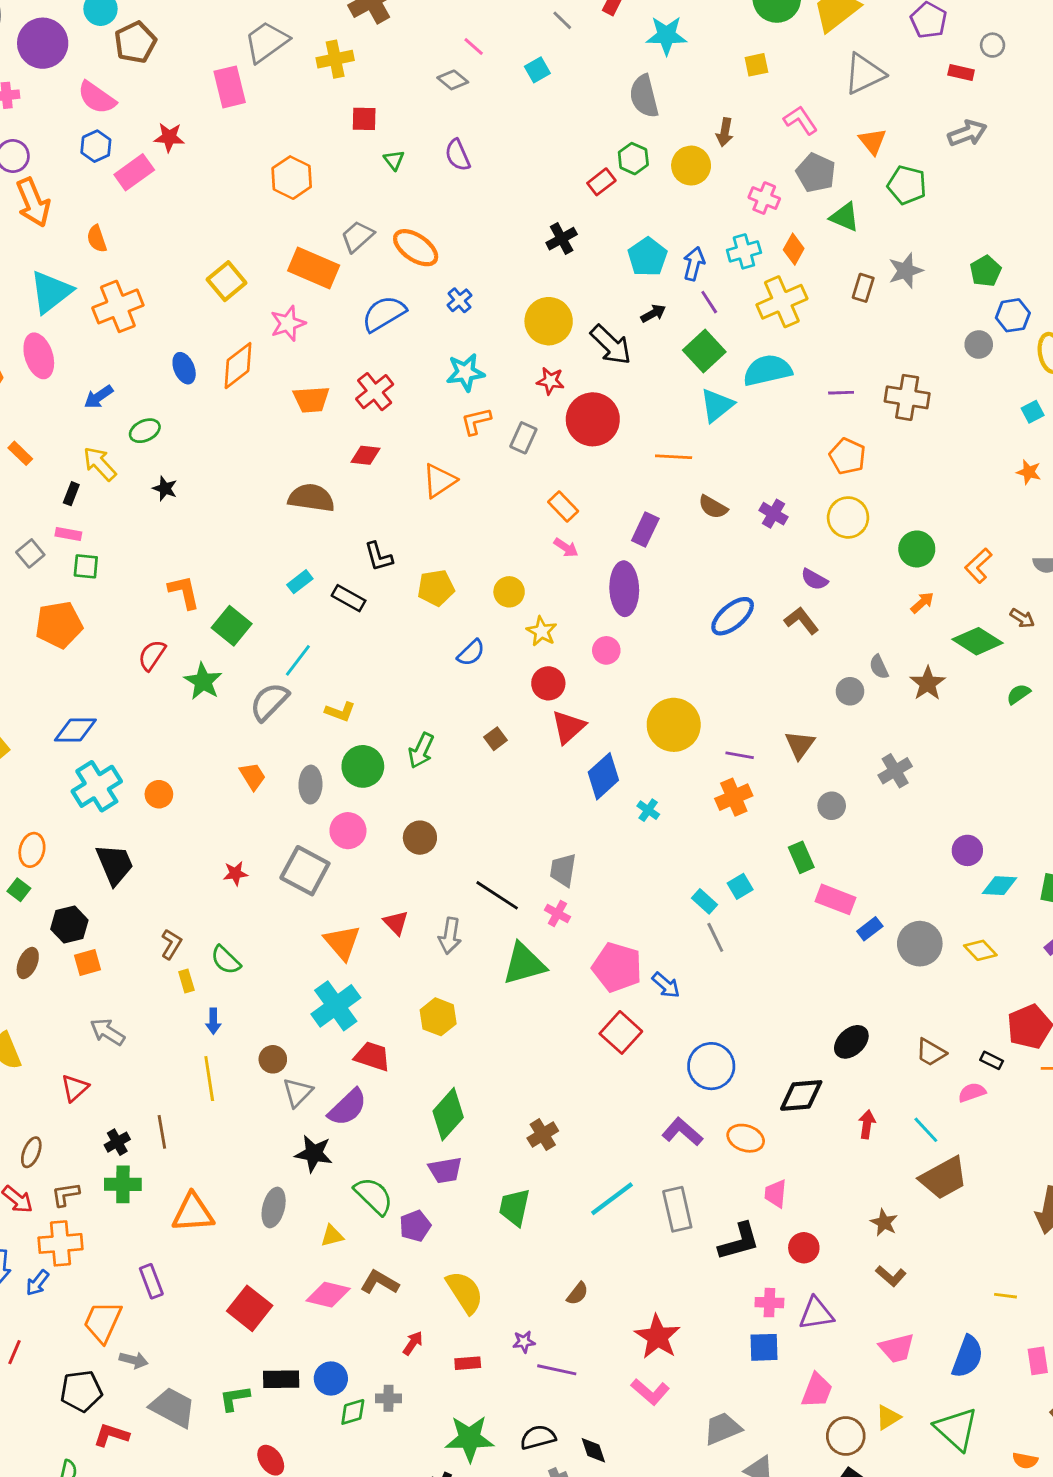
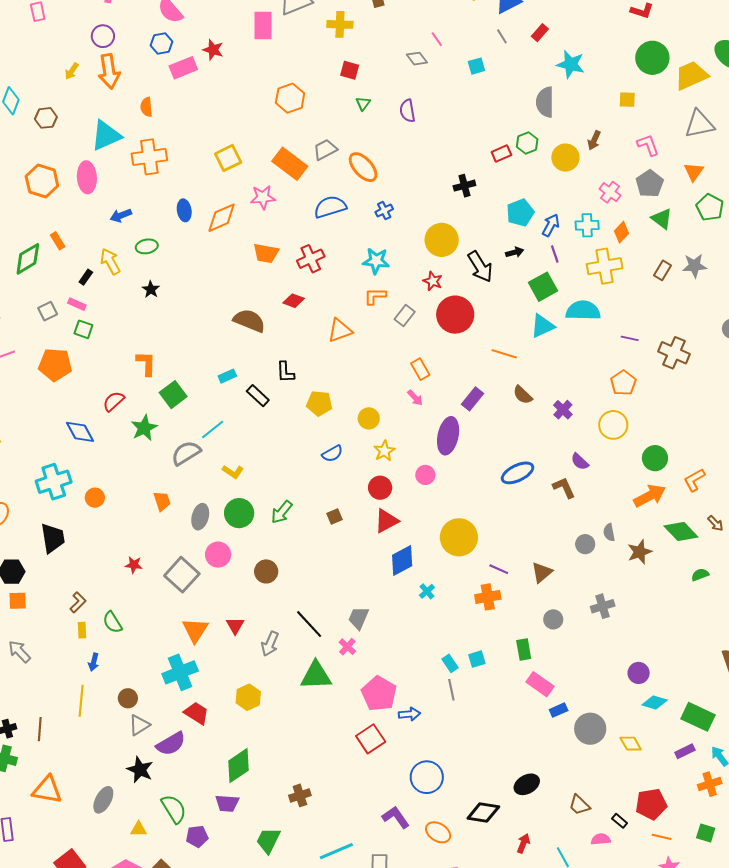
orange arrow: (922, 603) -> (650, 496), size x1.8
blue diamond: (75, 730) -> (80, 432), moved, turned 48
blue arrow: (666, 985) -> (409, 714), turned -60

